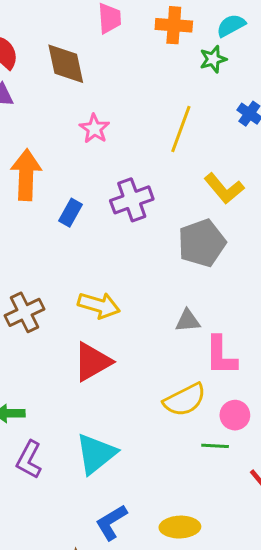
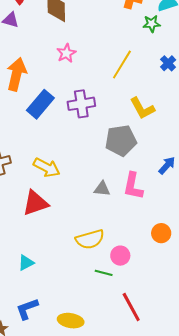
blue rectangle: (71, 213) -> (40, 104), size x1.6
pink L-shape: (221, 356) -> (133, 186), moved
cyan triangle: (96, 454) -> (26, 263), size x0.6

